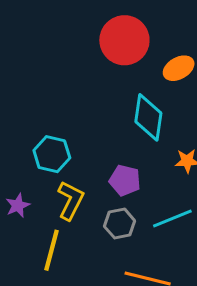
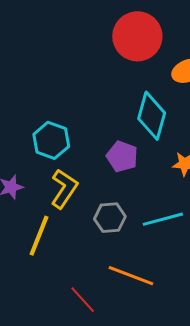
purple pentagon: (125, 180) -> (122, 156), moved

